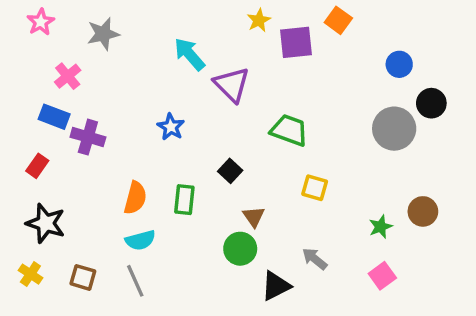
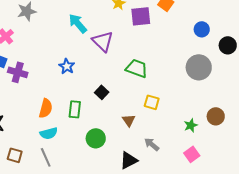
black circle: (431, 103) -> (228, 45), moved
brown triangle: (254, 217) -> (129, 120), moved
green circle: (240, 249) -> (96, 138), moved

